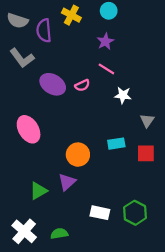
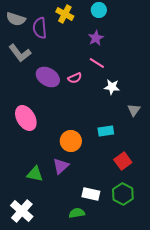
red square: (146, 153) -> (123, 161), moved, turned -36
green triangle: (38, 191) -> (35, 174), turned 42
green semicircle: (59, 234) -> (77, 213), moved

